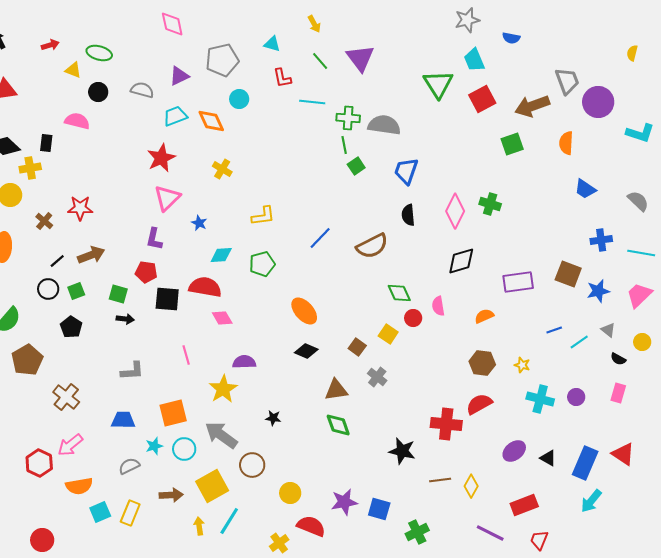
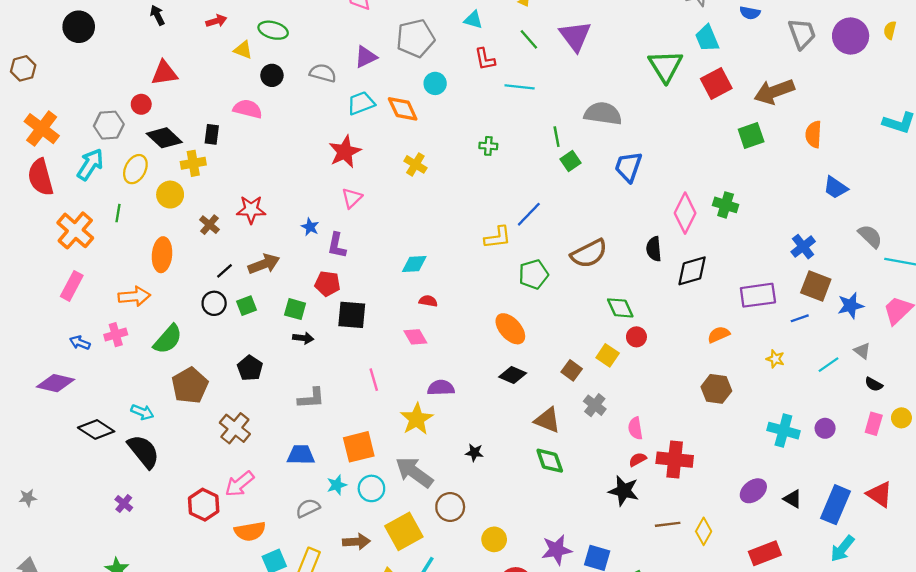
gray trapezoid: (567, 81) -> (802, 34), moved
purple circle: (598, 102) -> (851, 36), moved
green cross: (348, 118) -> (488, 146), moved, size x0.7
pink triangle: (167, 198) -> (352, 198), size x0.7
gray semicircle: (638, 201) -> (870, 236), moved
black semicircle: (408, 215) -> (654, 249), moved
yellow L-shape: (263, 216) -> (498, 237), moved
blue star: (199, 223) -> (310, 227), moved
blue line: (320, 238) -> (529, 214), moved
blue cross: (601, 240) -> (803, 247), moved, turned -30
green pentagon: (262, 264) -> (533, 274), moved
red semicircle: (205, 287) -> (428, 301), moved, size x0.5
pink semicircle: (438, 306) -> (635, 428), moved
black pentagon: (71, 327) -> (250, 368), moved
blue line: (554, 330) -> (800, 318), moved
yellow circle: (642, 342) -> (901, 418), moved
yellow star: (522, 365) -> (775, 359), moved
brown triangle: (336, 390) -> (547, 420), turned 30
red semicircle: (479, 404) -> (638, 460), moved, size x0.6

